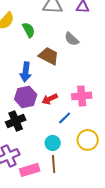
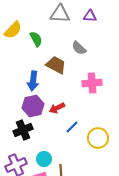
pink cross: (82, 96) -> (92, 83), moved
yellow circle: (88, 140) -> (98, 138), moved
cyan circle: (53, 143) -> (44, 159), moved

